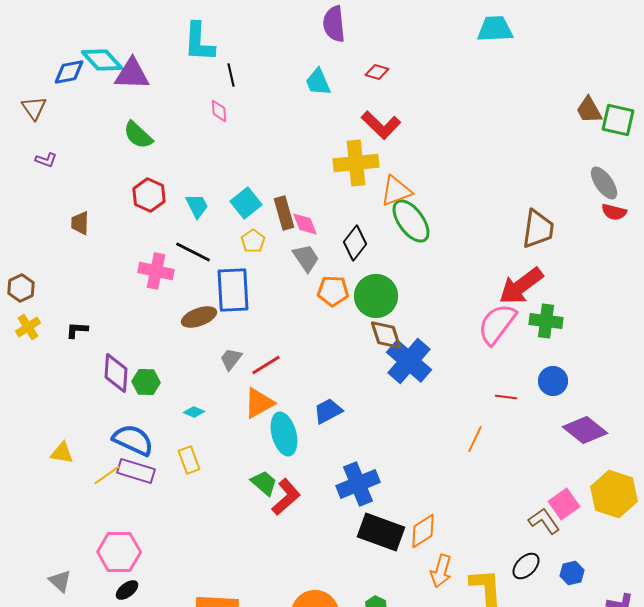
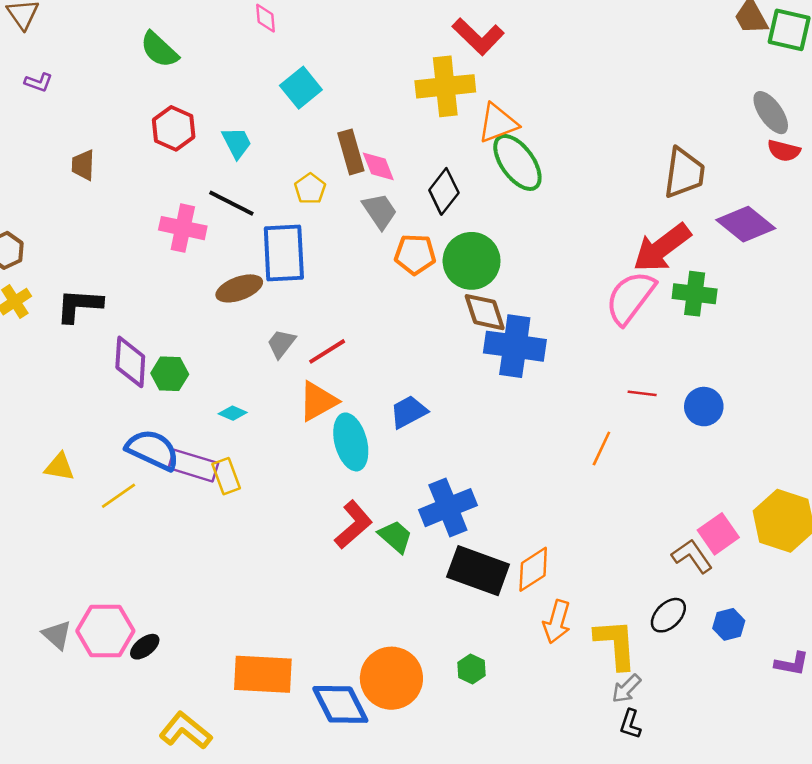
cyan square: (246, 203) -> (301, 88), moved
black L-shape: (77, 330) -> (79, 305), size x1.6
blue cross: (409, 361) -> (515, 346), turned -33
blue circle: (553, 381) -> (704, 407), moved
purple diamond: (585, 430) -> (746, 224), moved
purple rectangle: (136, 471) -> (193, 466), moved
green trapezoid: (264, 483) -> (395, 536), moved
pink hexagon: (119, 552) -> (105, 631), moved

